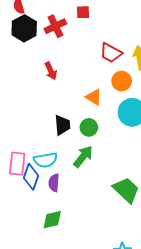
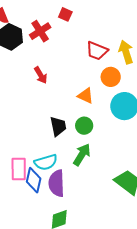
red square: (83, 12) -> (65, 14), turned 32
purple semicircle: (54, 183) -> (57, 183), size x1.5

